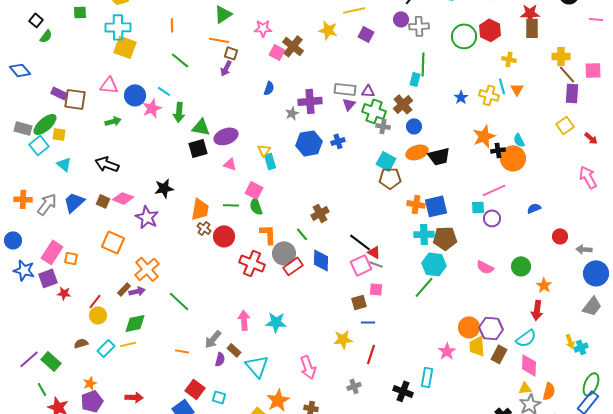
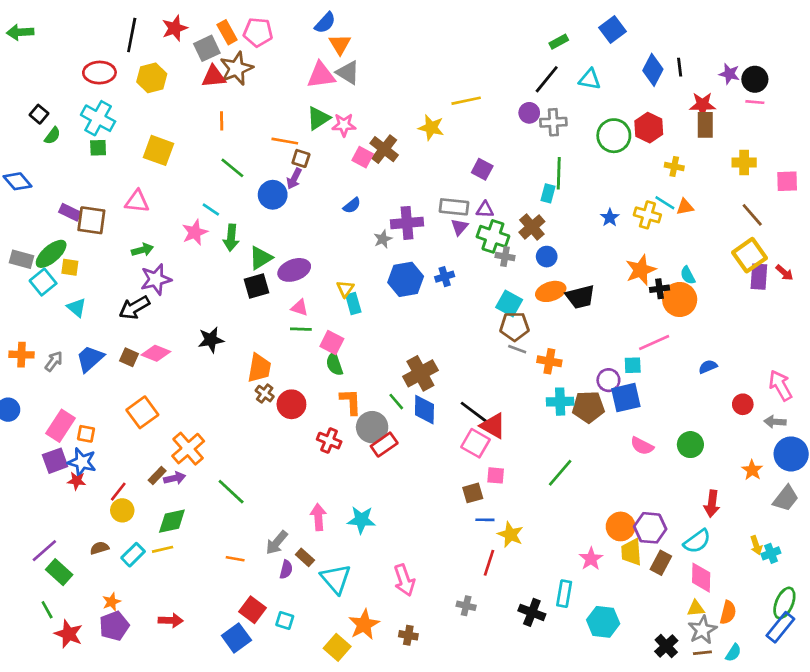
green square: (80, 12) -> (98, 148), moved
green triangle: (223, 14) -> (318, 118), moved
pink line: (596, 19) -> (755, 102), moved
cyan cross: (118, 27) -> (98, 118), moved, turned 30
purple square: (366, 34) -> (482, 169), moved
brown line: (567, 74) -> (752, 215), moved
cyan line: (502, 86) -> (665, 203), turned -42
blue semicircle: (269, 88) -> (352, 205), turned 32
orange triangle: (517, 89) -> (685, 207), turned 48
purple rectangle: (572, 93) -> (759, 277), moved
blue circle: (135, 95) -> (273, 195), moved
yellow square: (565, 125) -> (749, 255), size x1.4
green triangle: (201, 127) -> (261, 258), turned -42
black arrow: (107, 164) -> (134, 308), turned -50
pink arrow: (588, 177) -> (780, 385), moved
gray arrow: (47, 204) -> (54, 361), size x0.7
green line: (231, 205) -> (301, 329), moved
blue square: (436, 206) -> (626, 398), moved
brown cross: (320, 213) -> (420, 373), size x1.4
purple star: (147, 217) -> (156, 279), moved, turned 30
purple circle: (492, 218) -> (608, 380), moved
orange square: (113, 242) -> (142, 412), turned 30
red triangle: (374, 252) -> (493, 426), size x1.5
blue diamond: (321, 260) -> (424, 410), moved
red cross: (252, 263) -> (329, 441), size x0.7
gray line: (376, 264) -> (517, 349), moved
cyan hexagon: (434, 264) -> (603, 622), moved
pink square: (361, 265) -> (475, 443), turned -35
blue star: (24, 270) -> (82, 462), moved
orange star: (544, 285) -> (752, 470), moved
yellow star: (343, 339) -> (510, 535), moved, turned 30
purple line: (29, 359) -> (44, 551), moved
gray cross: (354, 386) -> (466, 606), turned 32

